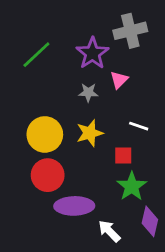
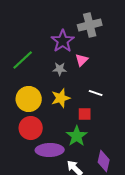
green line: (36, 55) -> (23, 60), moved
green star: (132, 186) -> (77, 136), moved

